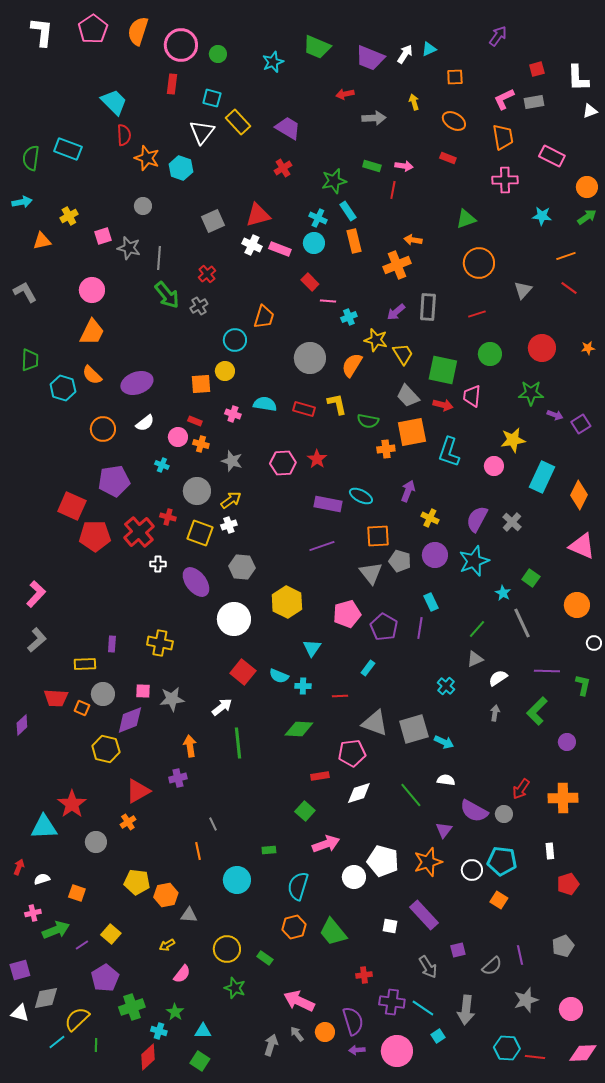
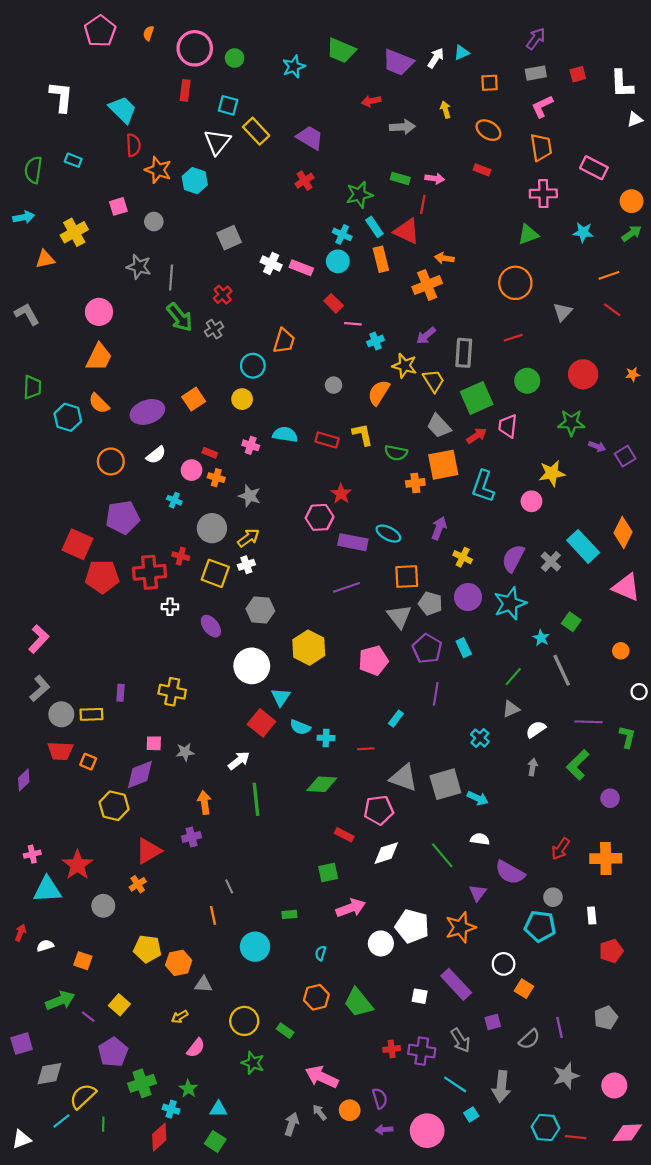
orange semicircle: (138, 31) -> (148, 33), size x0.5
white L-shape: (42, 32) -> (61, 97), moved
gray rectangle: (534, 102) -> (536, 73), moved
cyan rectangle: (68, 149) -> (73, 160), size x0.6
red triangle: (258, 215) -> (407, 231), moved, turned 40
yellow cross: (69, 216) -> (74, 232), size x1.4
green triangle: (466, 219) -> (528, 234), moved
pink square: (103, 236) -> (118, 206), moved
gray rectangle: (428, 307) -> (464, 353), moved
gray circle: (310, 358) -> (334, 385), size x0.5
green square: (443, 370) -> (477, 398), turned -36
orange square: (201, 384) -> (194, 399), moved, turned -30
red arrow: (443, 405) -> (477, 436), turned -48
pink hexagon: (283, 463) -> (320, 517), moved
cyan rectangle: (542, 477) -> (583, 546), moved, turned -68
red cross: (139, 532) -> (150, 572), turned 36
purple ellipse: (196, 582) -> (211, 626), size x0.7
orange circle: (577, 605) -> (621, 651), size x0.6
purple pentagon: (384, 627) -> (427, 649), moved
purple line: (420, 628) -> (436, 694), moved
cyan triangle: (312, 648) -> (281, 697), moved
gray circle: (103, 694) -> (61, 714), moved
gray star: (172, 699) -> (185, 752), size x0.7
red rectangle: (320, 776) -> (344, 835), turned 36
green square: (305, 811) -> (328, 872), turned 36
gray circle: (504, 814) -> (553, 897), moved
white circle: (472, 870) -> (504, 964), moved
cyan semicircle: (298, 886) -> (321, 953), size x0.5
orange square: (499, 900) -> (524, 989), moved
pink cross: (33, 913) -> (32, 854), moved
purple line: (82, 945) -> (88, 1017), turned 72
purple cross: (392, 1002) -> (422, 1051), moved
white triangle: (20, 1013) -> (22, 1139), moved, turned -36
purple semicircle: (353, 1021) -> (380, 1098), size x0.7

